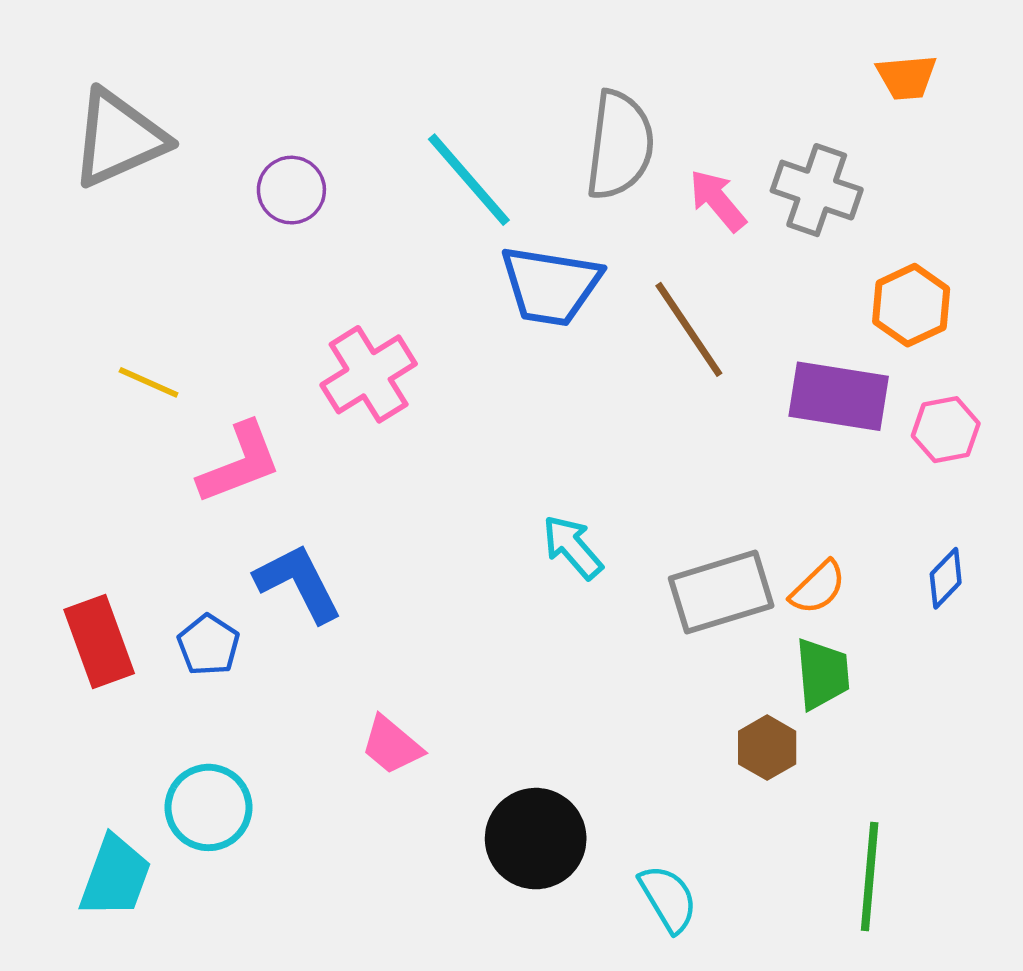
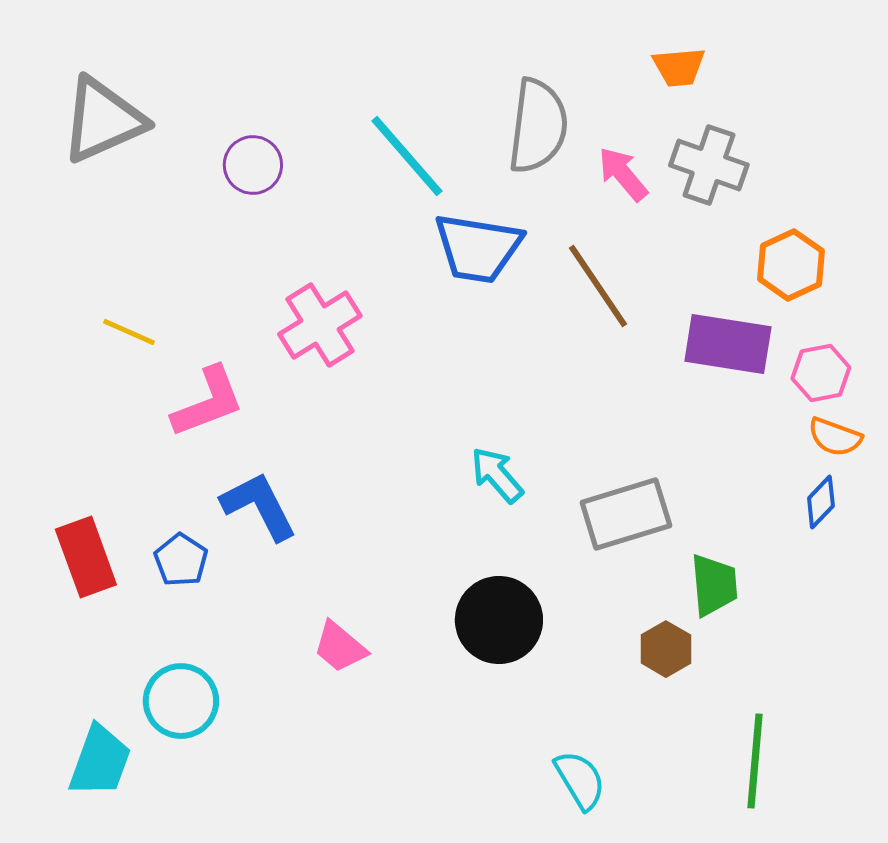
orange trapezoid: (907, 77) -> (679, 67), moved
orange semicircle: (818, 587) -> (835, 437), moved, turned 64
black circle: (536, 839) -> (499, 620), moved

